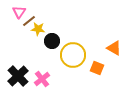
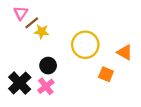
black circle: (52, 41) -> (48, 66), moved
yellow circle: (73, 55) -> (85, 45), moved

